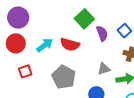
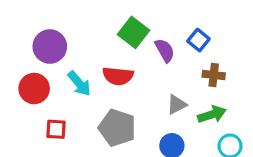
purple circle: (18, 18) -> (50, 47), moved
cyan arrow: (45, 45) -> (79, 84), turned 96
red square: (25, 71) -> (56, 129), turned 32

